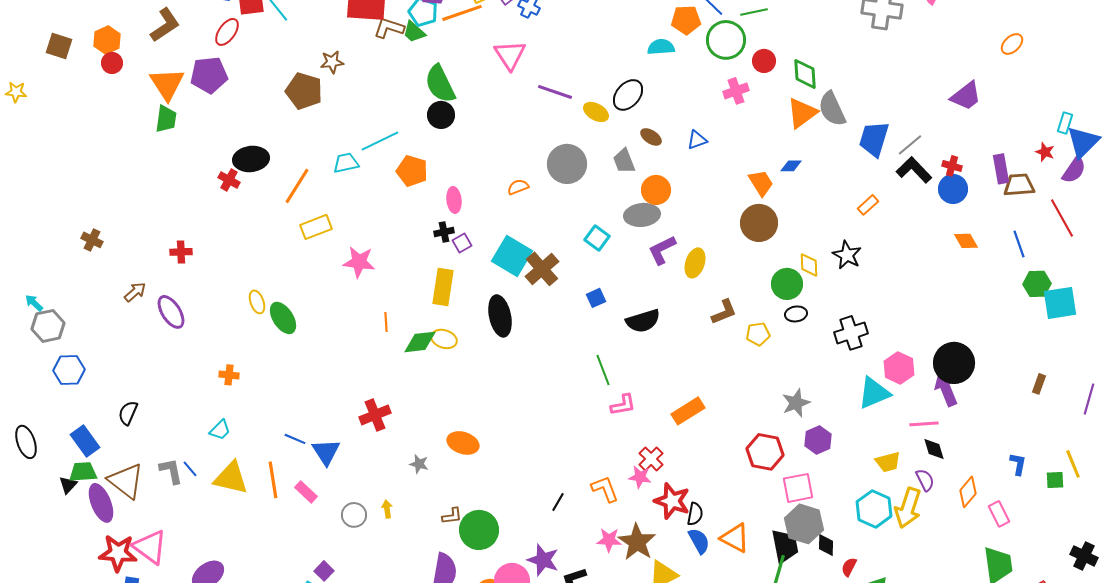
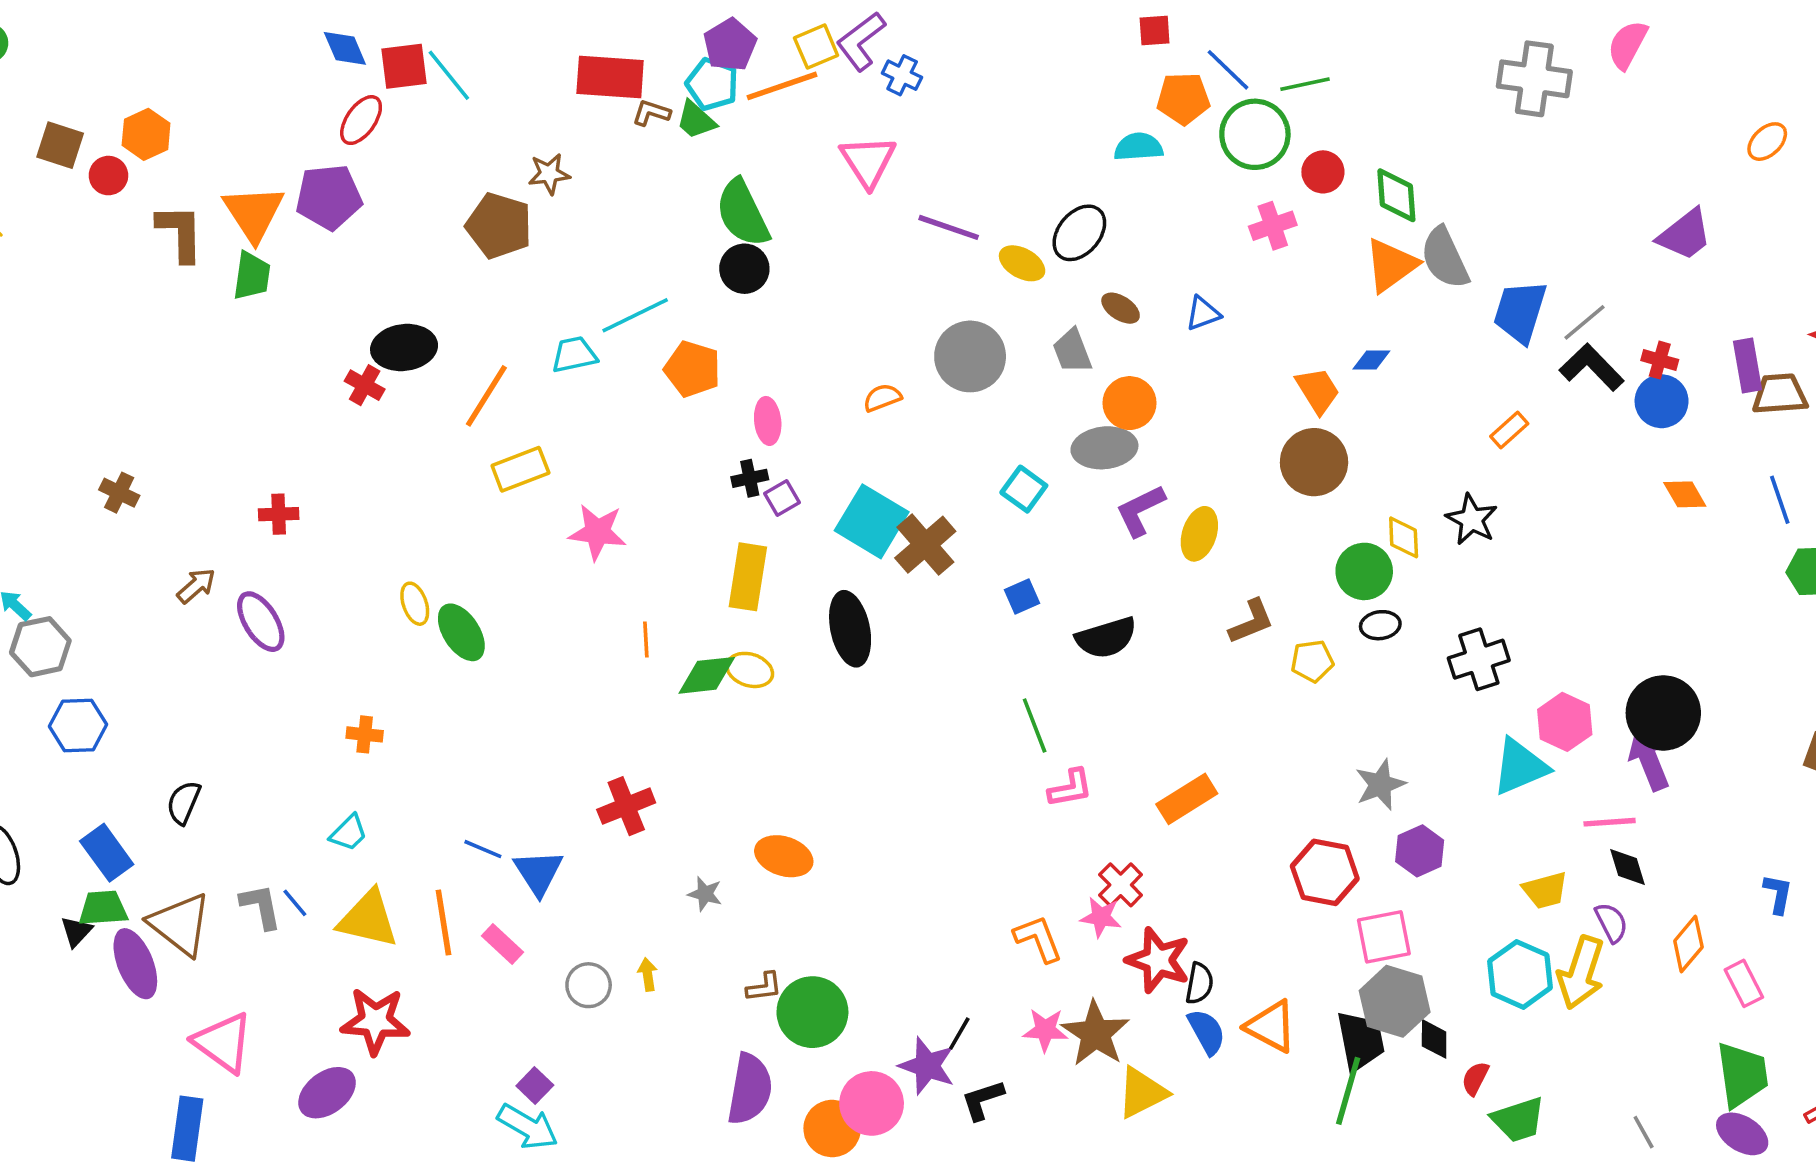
brown L-shape: (165, 25) -> (180, 233), moved, turned -57
brown L-shape: (389, 28) -> (651, 113), size x0.7
red circle: (112, 63) -> (108, 176), moved
black line: (558, 502) -> (959, 1034), moved
red star: (118, 553) -> (375, 1021), moved

